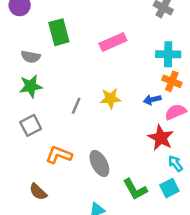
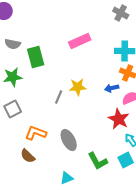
green rectangle: (59, 32) -> (36, 57), moved
gray semicircle: (31, 57) -> (13, 44), moved
gray line: (76, 106) -> (59, 97), moved
brown semicircle: (38, 192) -> (28, 156), moved

